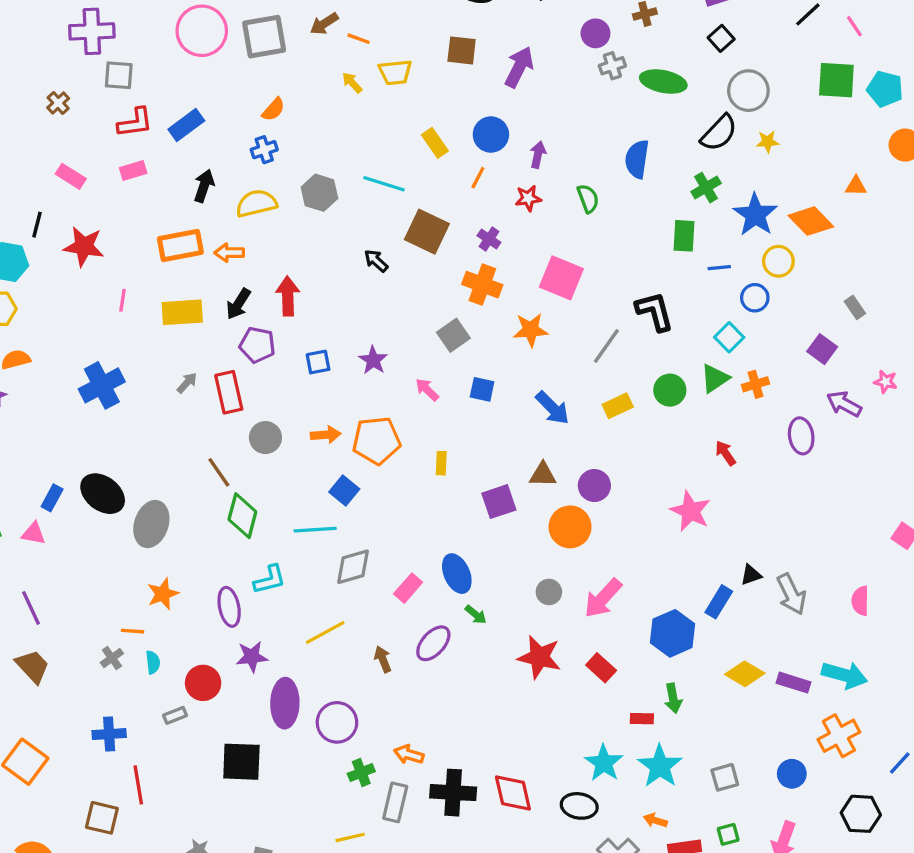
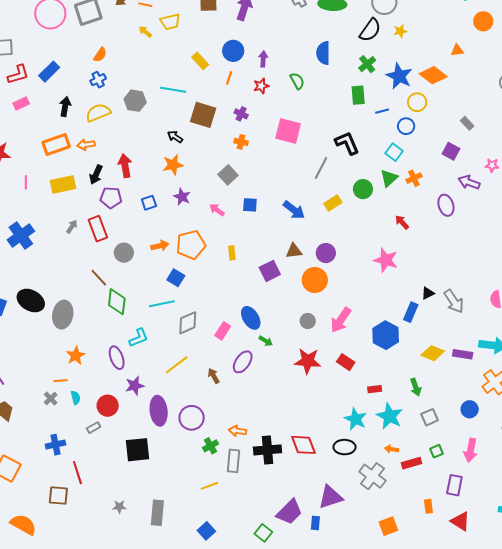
orange cross: (482, 285) -> (241, 142), size x0.6
orange star: (531, 330) -> (173, 165), moved
green arrow: (673, 698) -> (416, 387), moved

